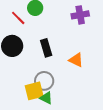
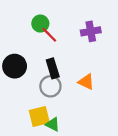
red line: (18, 18) -> (49, 35), moved
gray circle: (44, 81) -> (50, 86), moved

